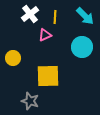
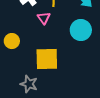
pink triangle: (45, 35) -> (44, 18), turned -40

